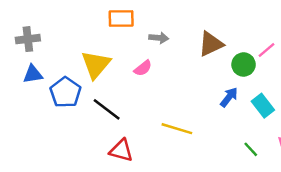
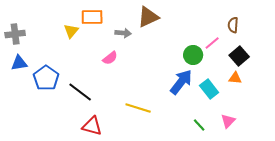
brown triangle: (211, 44) -> (148, 17), moved
yellow triangle: (96, 64) -> (71, 31), moved, size x0.6
blue arrow: (229, 97) -> (181, 82), size x1.5

